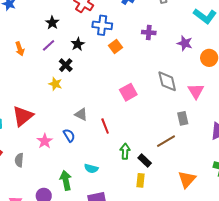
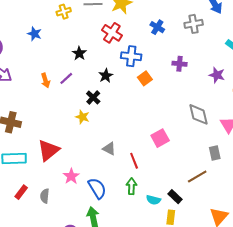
purple line: (49, 45) -> (66, 78), moved
pink square: (128, 92) -> (160, 138), moved
blue semicircle: (69, 135) -> (97, 188), moved, size x1.5
green arrow: (125, 151) -> (131, 186), moved
cyan semicircle: (91, 168) -> (153, 200), moved

